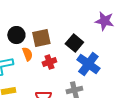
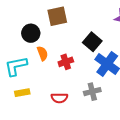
brown square: (41, 38) -> (57, 16), moved

